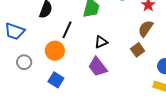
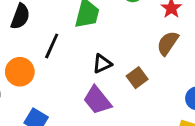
brown square: (138, 50) -> (137, 78), moved
orange circle: (55, 51) -> (20, 72), moved

